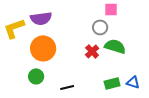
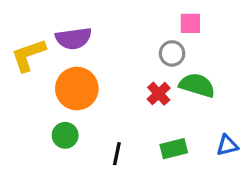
blue triangle: (133, 82) -> (227, 145), turned -32
green rectangle: (112, 83) -> (174, 149), moved
black line: (67, 87) -> (117, 154), turned -64

